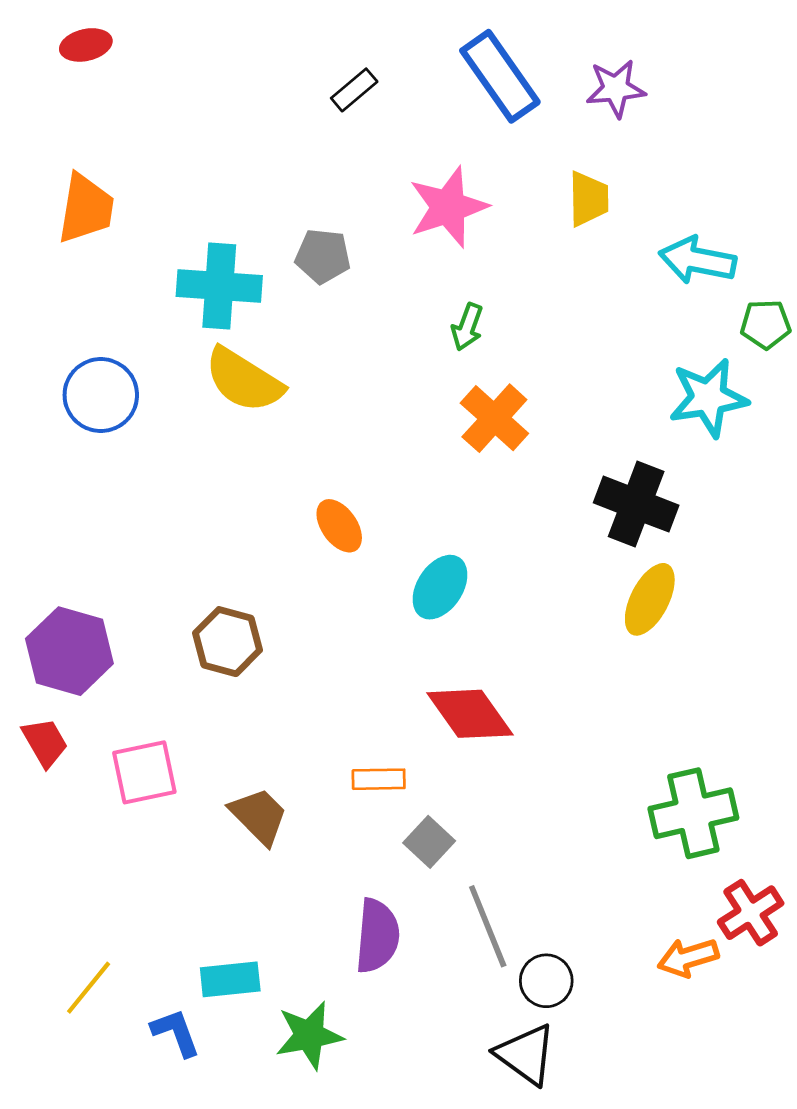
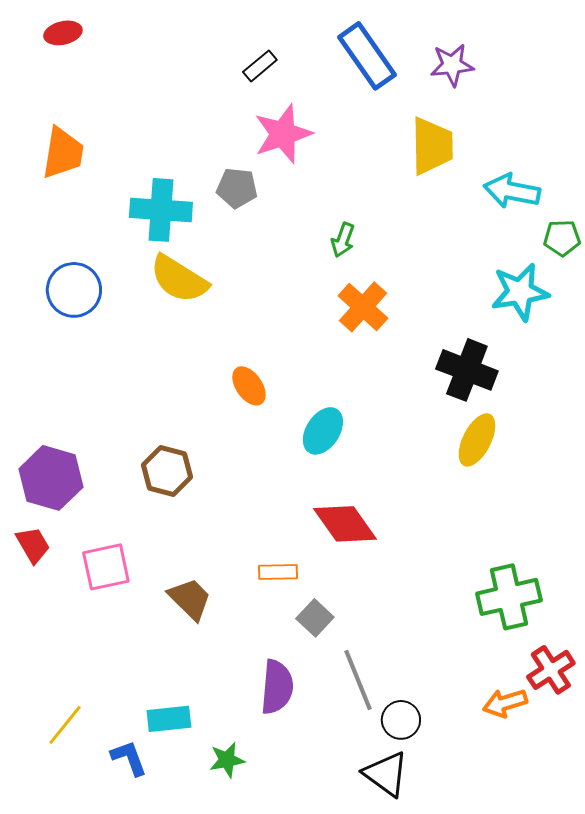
yellow trapezoid: (588, 199) -> (432, 146), size x1.4
pink star: (448, 207) -> (283, 134), moved
green star: (309, 1035) -> (227, 760), size x0.7

